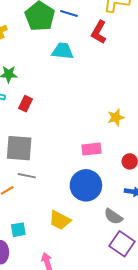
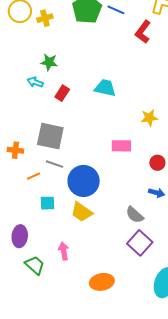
cyan trapezoid: (63, 51) -> (105, 88), moved
blue circle: (86, 185) -> (84, 181), moved
cyan square: (18, 230) -> (48, 203), moved

